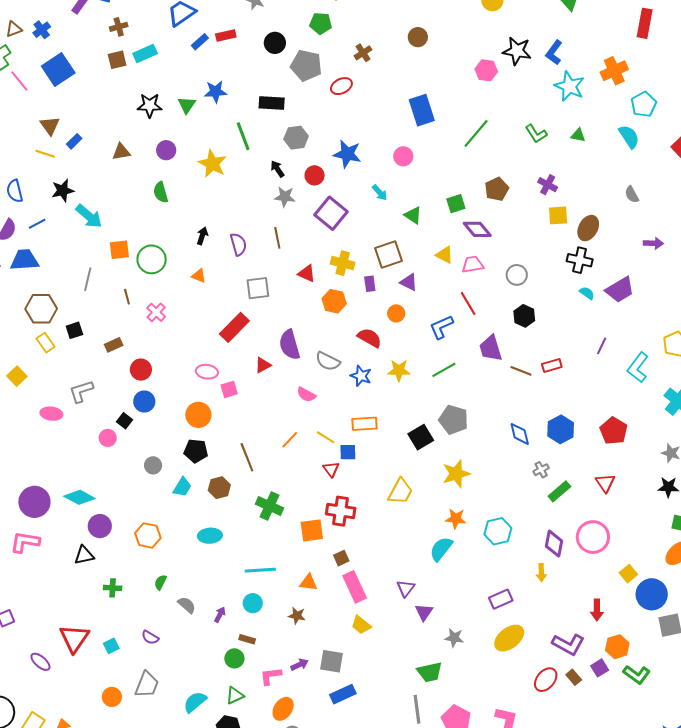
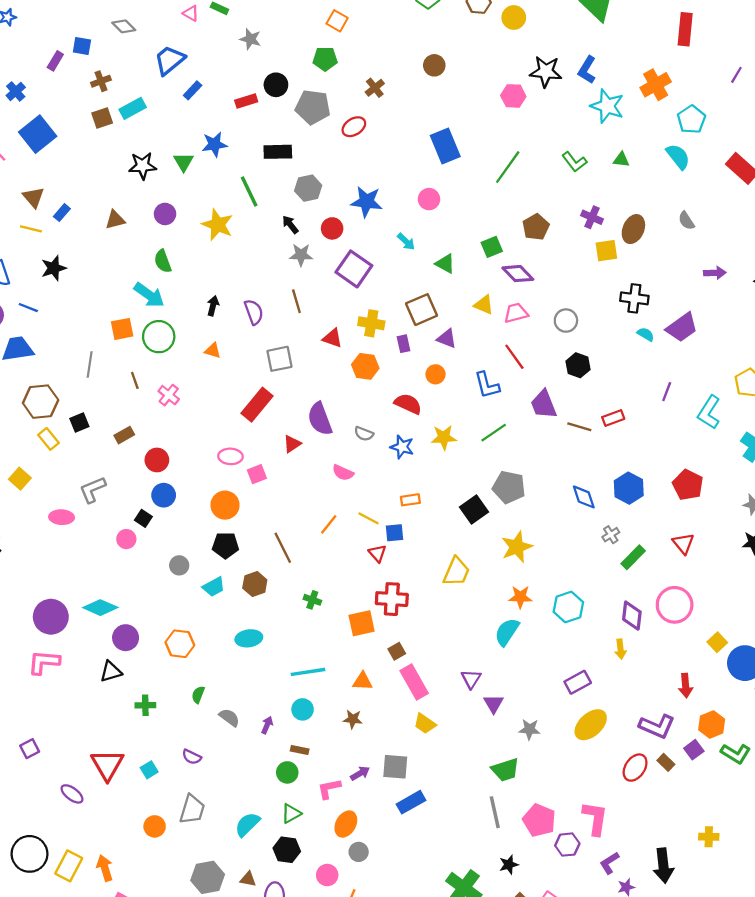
red rectangle: (226, 35) -> (246, 101), moved
cyan arrow: (89, 216) -> (149, 295), moved
blue line: (37, 224) -> (28, 308), turned 54
brown ellipse: (588, 228) -> (633, 229), moved
blue L-shape: (441, 327) -> (487, 385), turned -76
gray semicircle: (328, 361) -> (364, 434), size x0.7
orange rectangle: (365, 424) -> (410, 500), size x0.7
cyan trapezoid: (182, 487) -> (214, 587), turned 35
green cross: (270, 506) -> (312, 600), size x0.6

